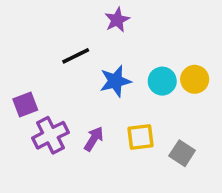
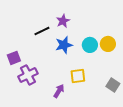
purple star: (117, 20) -> (63, 21), moved
purple arrow: (94, 139) -> (59, 91), moved
gray square: (182, 153) -> (113, 85), moved

